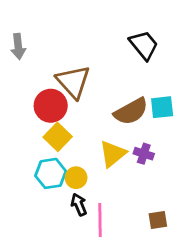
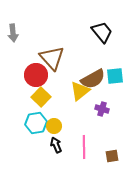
yellow triangle: (113, 154) -> (80, 91), moved
pink line: (100, 220) -> (84, 147), moved

